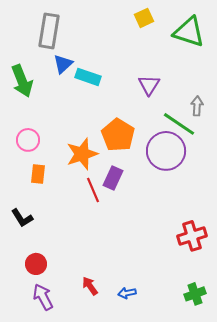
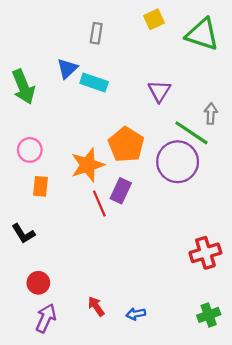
gray rectangle: (49, 31) -> (96, 33), moved, size x0.6
purple arrow: (43, 297) -> (46, 318), turned 52

